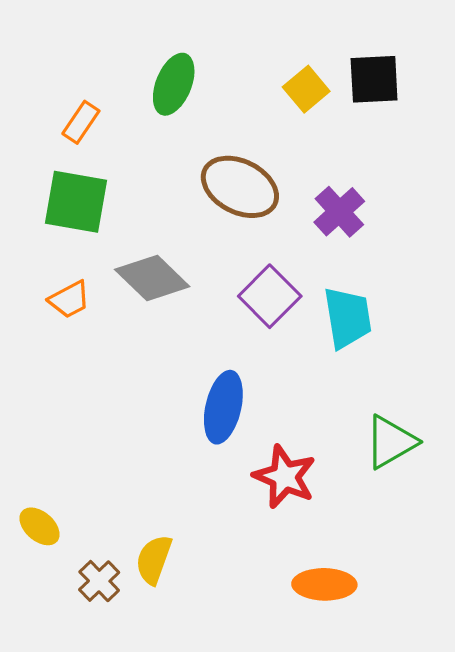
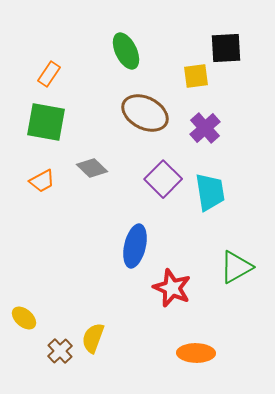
green ellipse: (174, 84) -> (126, 51), moved, turned -48
yellow square: (306, 89) -> (196, 76), moved, turned 32
gray diamond: (152, 278) -> (92, 168), size x0.7

